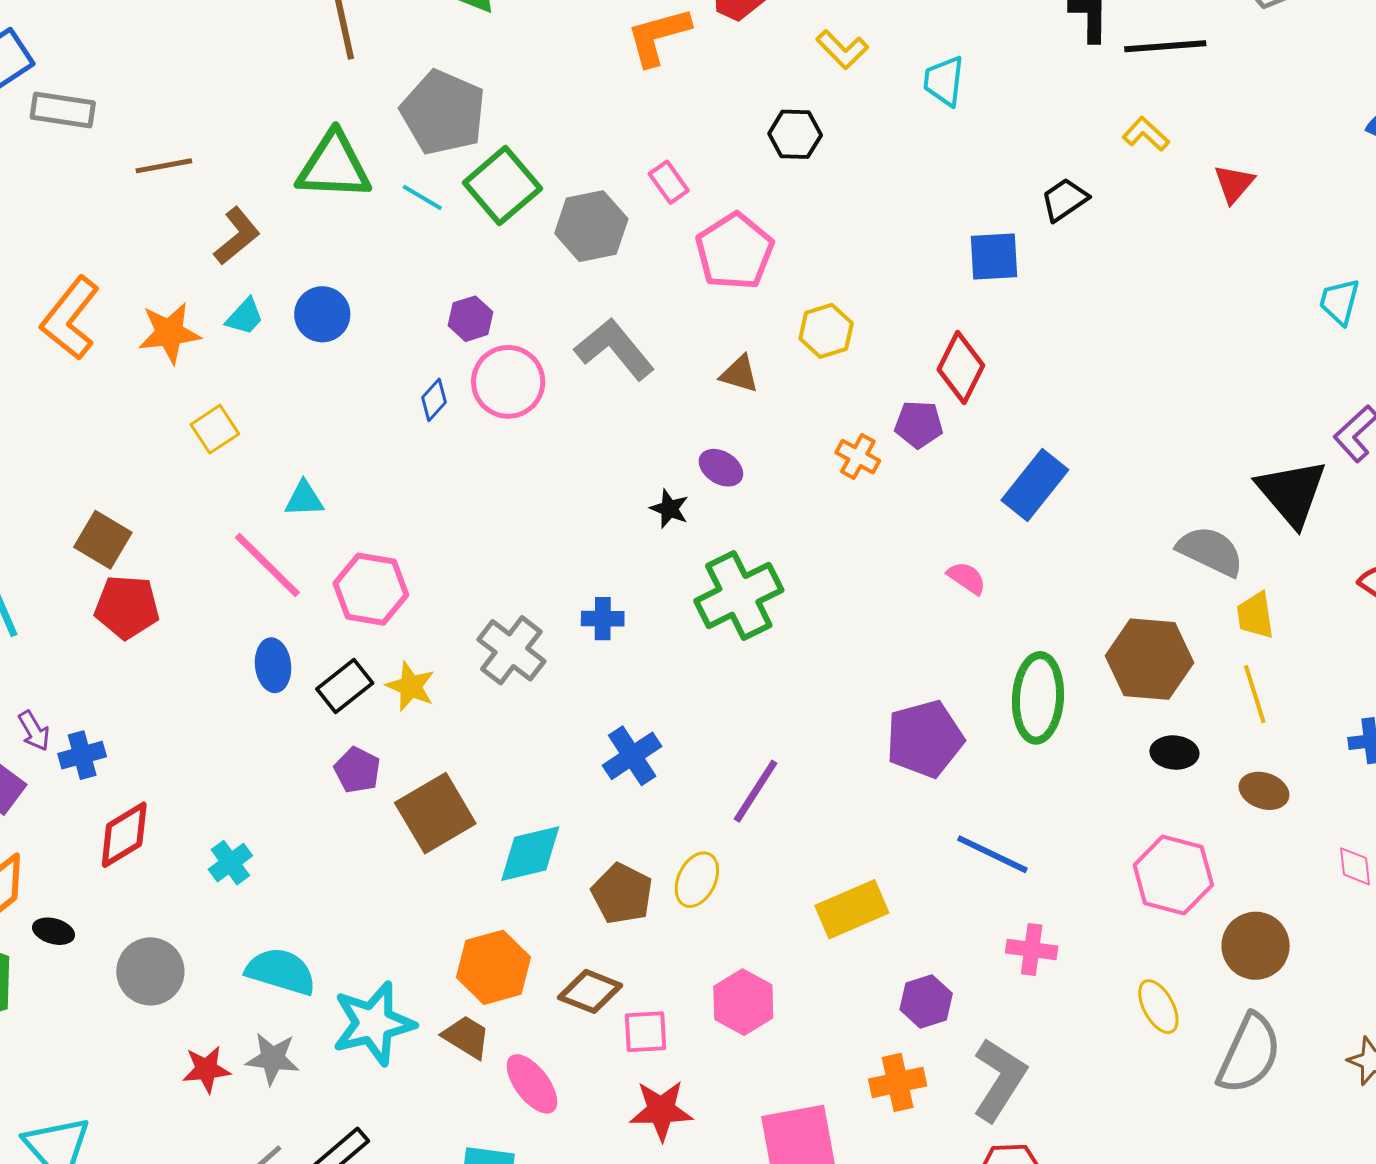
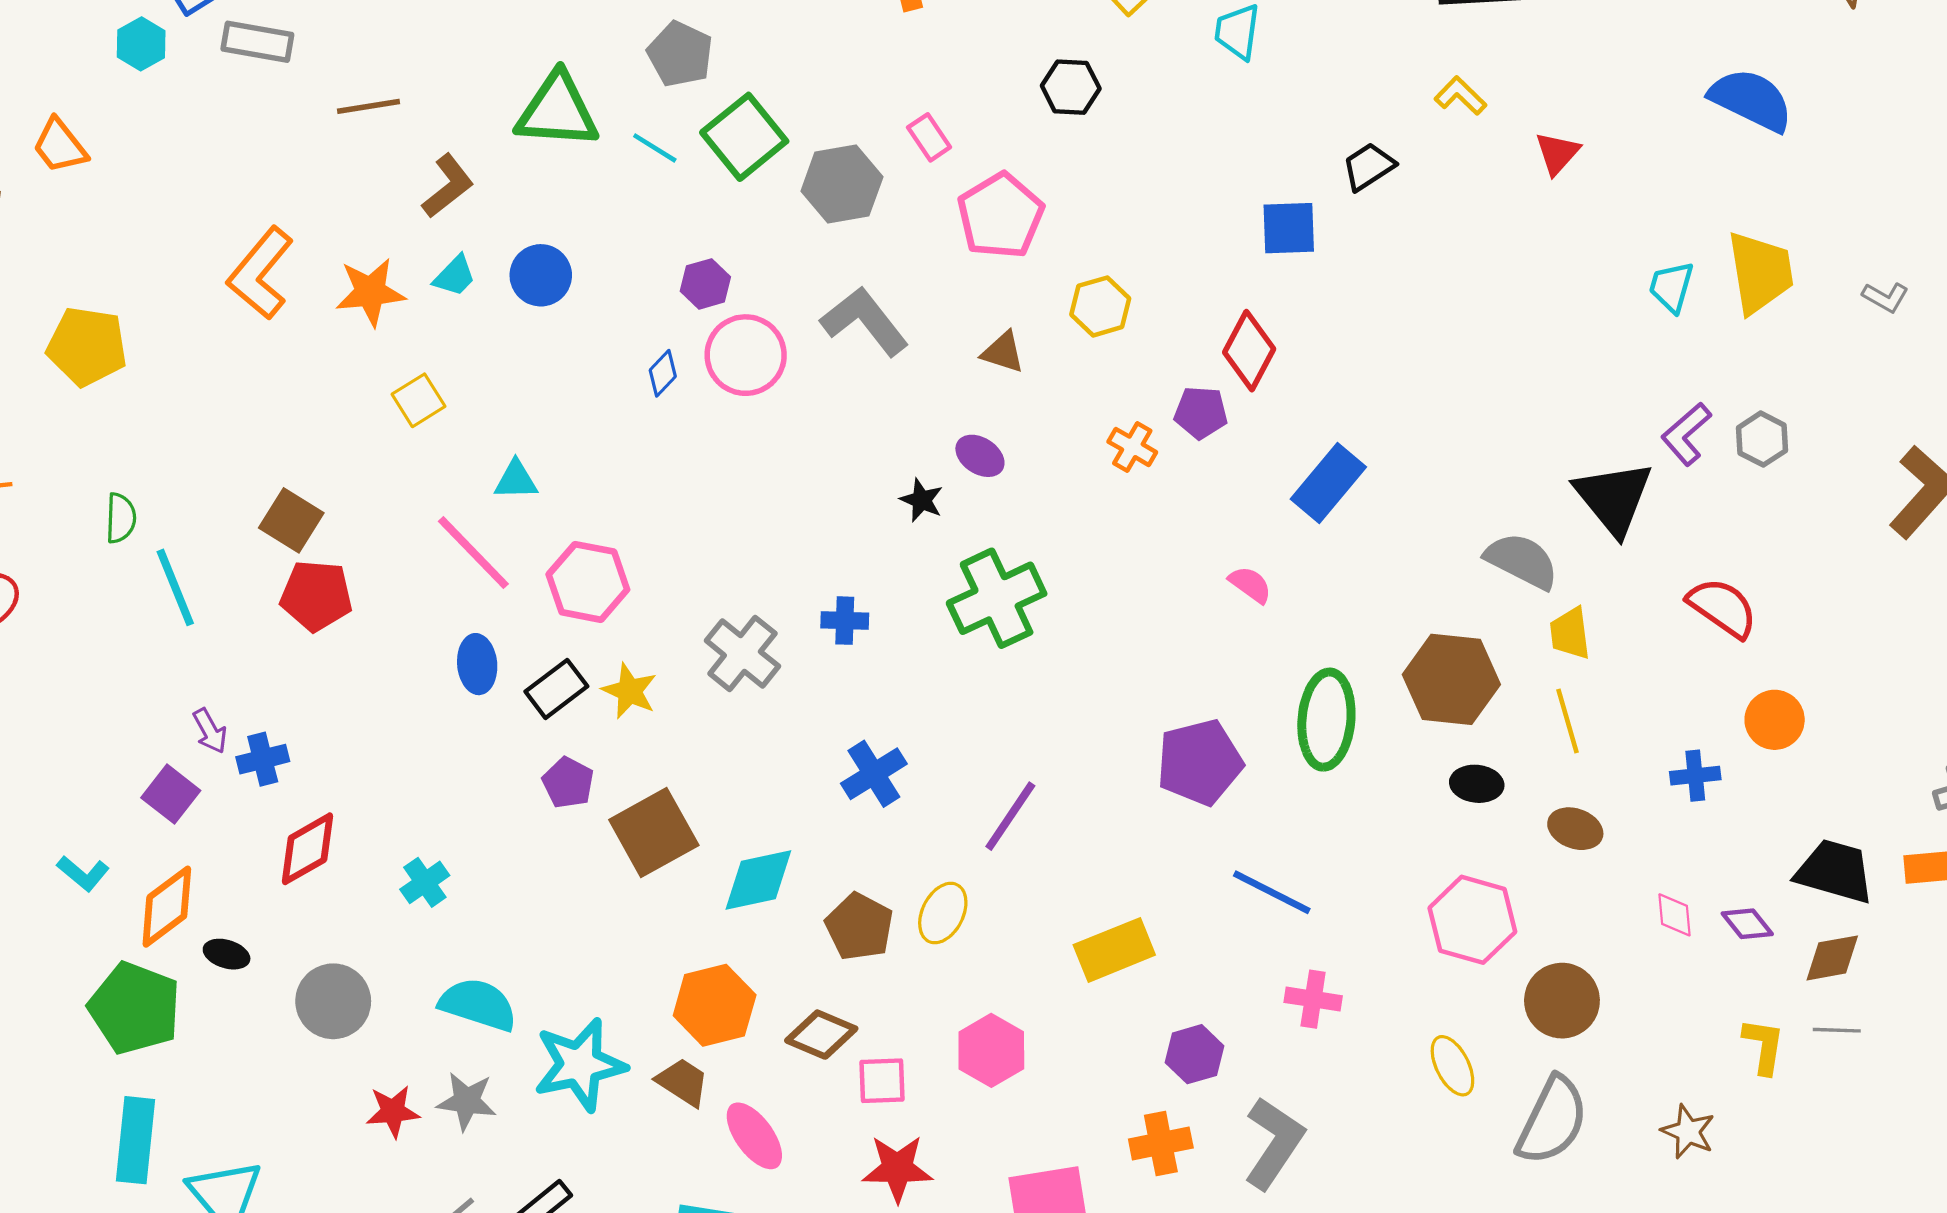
gray pentagon: (443, 112) -> (680, 54), size x0.7

